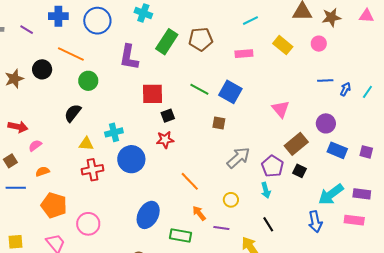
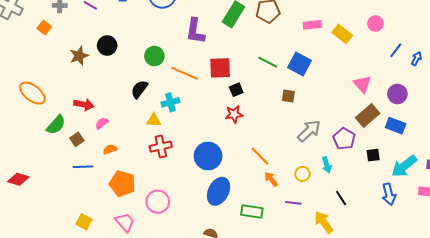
pink circle: (319, 44) -> (375, 23), moved
yellow rectangle: (283, 45) -> (342, 34), moved
orange line: (71, 54) -> (185, 73), moved
blue line: (325, 80) -> (396, 50), turned -49
pink triangle: (281, 109) -> (362, 84), moved
cyan cross: (114, 132) -> (170, 102), moved
blue rectangle: (337, 150) -> (396, 126), moved
blue circle: (131, 159) -> (208, 156), moved
black square: (300, 171) -> (373, 155), moved, turned -32
cyan arrow: (266, 190) -> (327, 165), moved
orange arrow: (199, 213) -> (271, 179), moved
yellow square: (15, 242) -> (84, 222), turned 35

